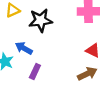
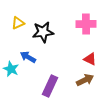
purple rectangle: (35, 72) -> (50, 86), moved, size x1.5

